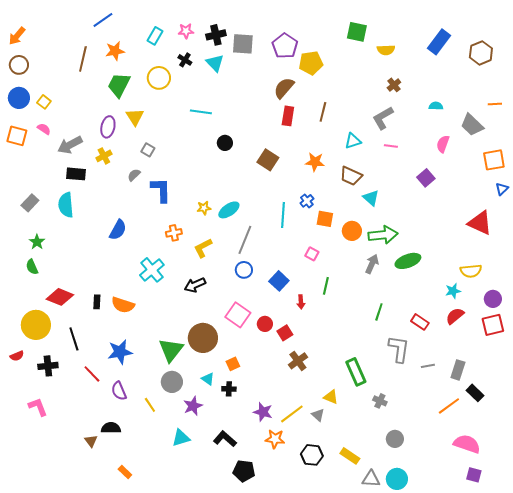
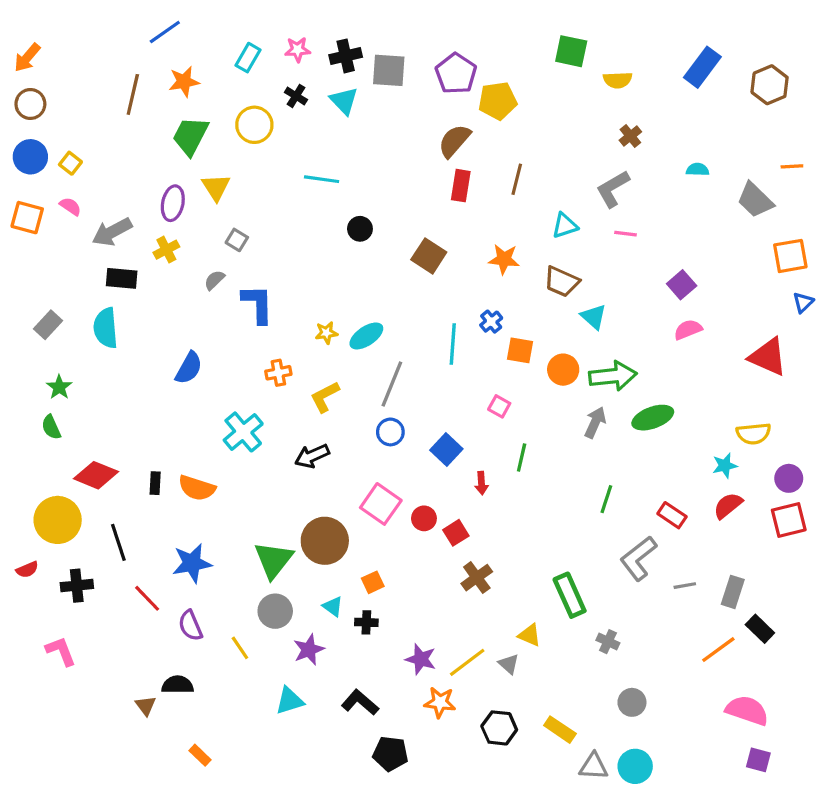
pink semicircle: (443, 144) -> (688, 330), moved, turned 48
gray L-shape: (399, 349) -> (638, 558), turned -136

